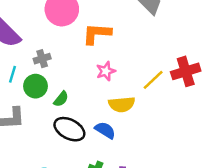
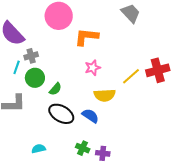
gray cross: (42, 59) -> (31, 56), moved

